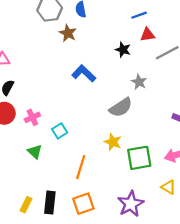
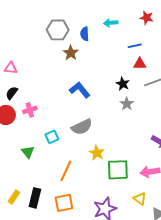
black star: (123, 50) -> (123, 84), moved
gray semicircle: (121, 107) -> (82, 127), moved
pink cross: (32, 117) -> (30, 110), moved

